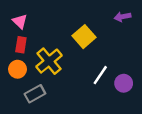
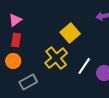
pink triangle: (20, 21) -> (15, 20), turned 40
yellow cross: (49, 61) -> (56, 58), moved

